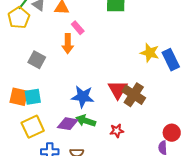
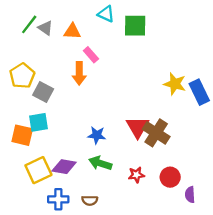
yellow pentagon: (19, 18) -> (22, 76), moved
cyan square: (33, 97) -> (38, 122), moved
blue star: (83, 97) -> (97, 135), size x0.7
purple diamond: (68, 124) -> (64, 167), moved
red circle: (172, 133) -> (170, 177), moved

